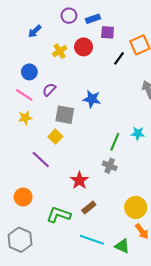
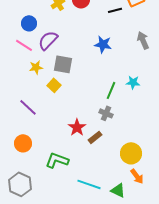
black line: (119, 58) -> (115, 10), turned 40
purple semicircle: (49, 90) -> (48, 40), size x1.5
blue star: (92, 99) -> (103, 44), moved
yellow star: (25, 118) -> (36, 67), moved
purple line: (41, 159) -> (28, 107), moved
brown rectangle: (89, 207) -> (95, 137), moved

